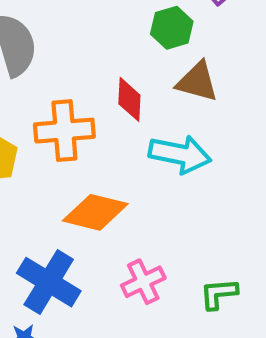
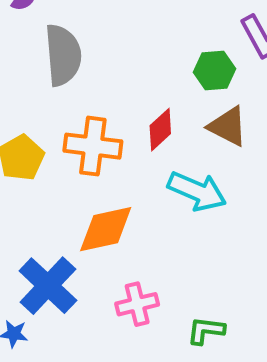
red diamond: (129, 99) -> (160, 130), turned 33
orange diamond: (95, 212) -> (106, 229), turned -38

